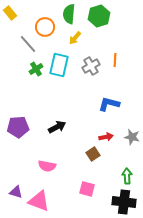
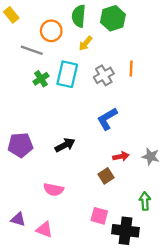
gray line: (28, 44) -> (32, 50), turned -30
blue L-shape: (109, 104) -> (107, 119), moved, turned -45
pink triangle: (39, 201) -> (44, 230), size x0.7
black cross: (124, 202) -> (125, 231), moved

